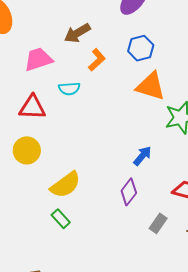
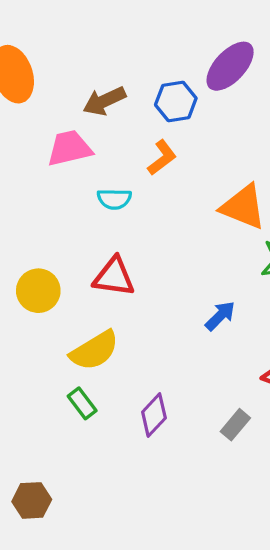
brown arrow: (77, 33) -> (104, 101), moved
blue hexagon: (141, 48) -> (176, 101), moved
red triangle: (32, 107) -> (114, 277), moved
purple diamond: (129, 192) -> (154, 415), moved

